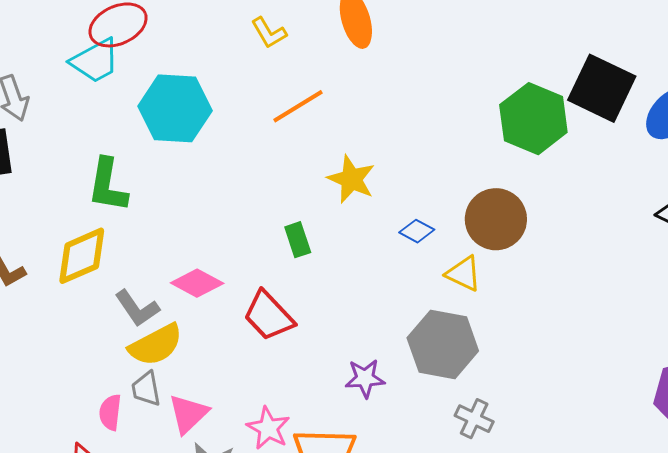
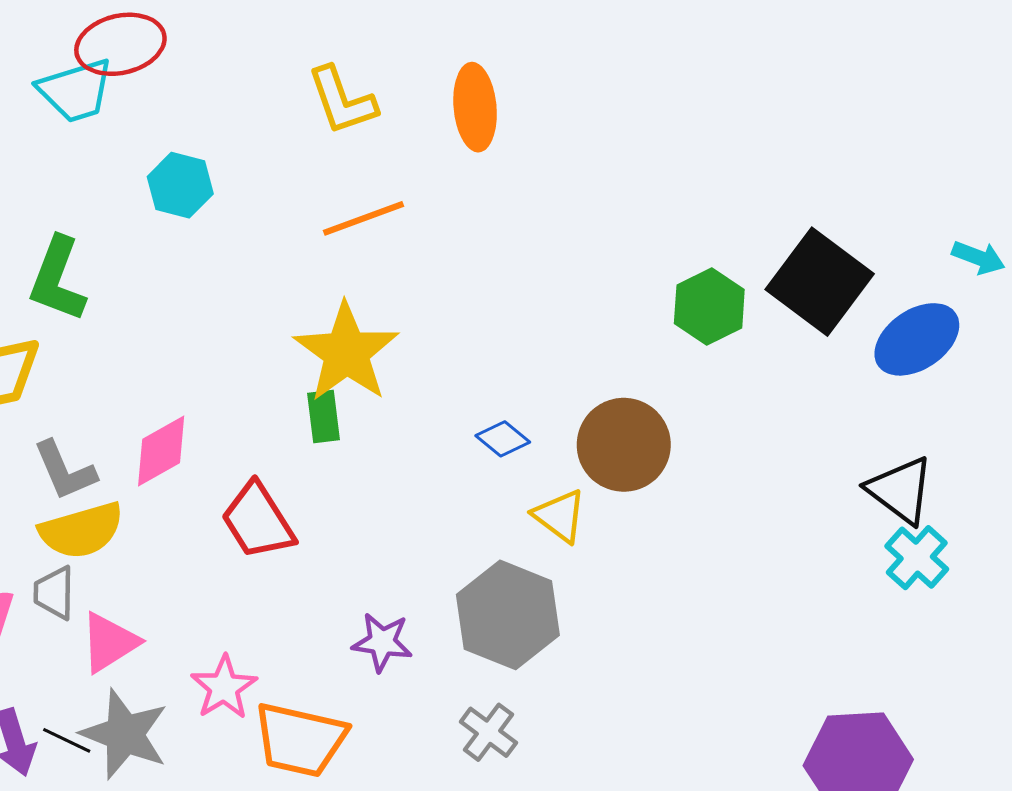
yellow L-shape: (269, 33) -> (342, 101), size x1.4
cyan hexagon: (175, 108) -> (180, 185), size x0.6
green hexagon: (533, 119) -> (709, 307), size x0.7
yellow star: (351, 179) -> (346, 352), moved, size x1.4
pink diamond: (197, 283) -> (161, 451), turned -69
gray cross: (474, 419) -> (488, 732), moved

